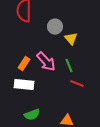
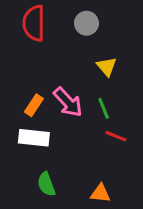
gray circle: (55, 27) -> (86, 23), moved
green semicircle: (32, 115) -> (46, 184), turned 91

